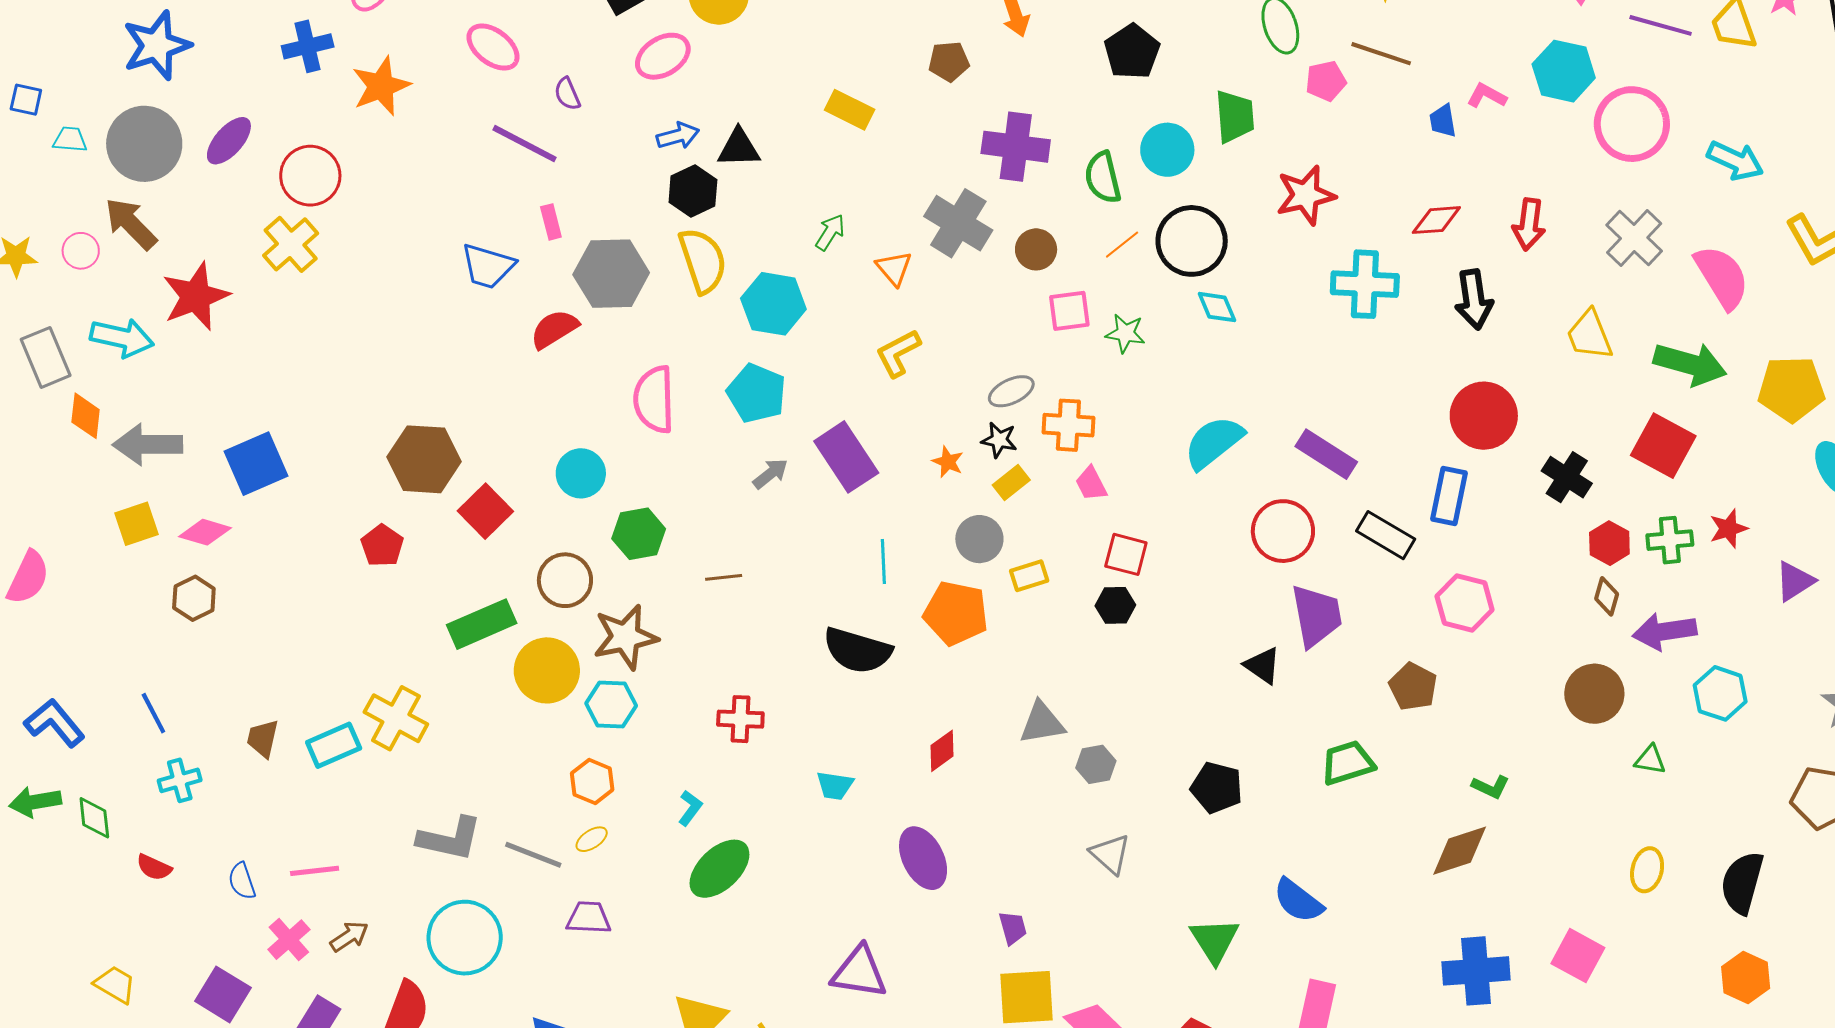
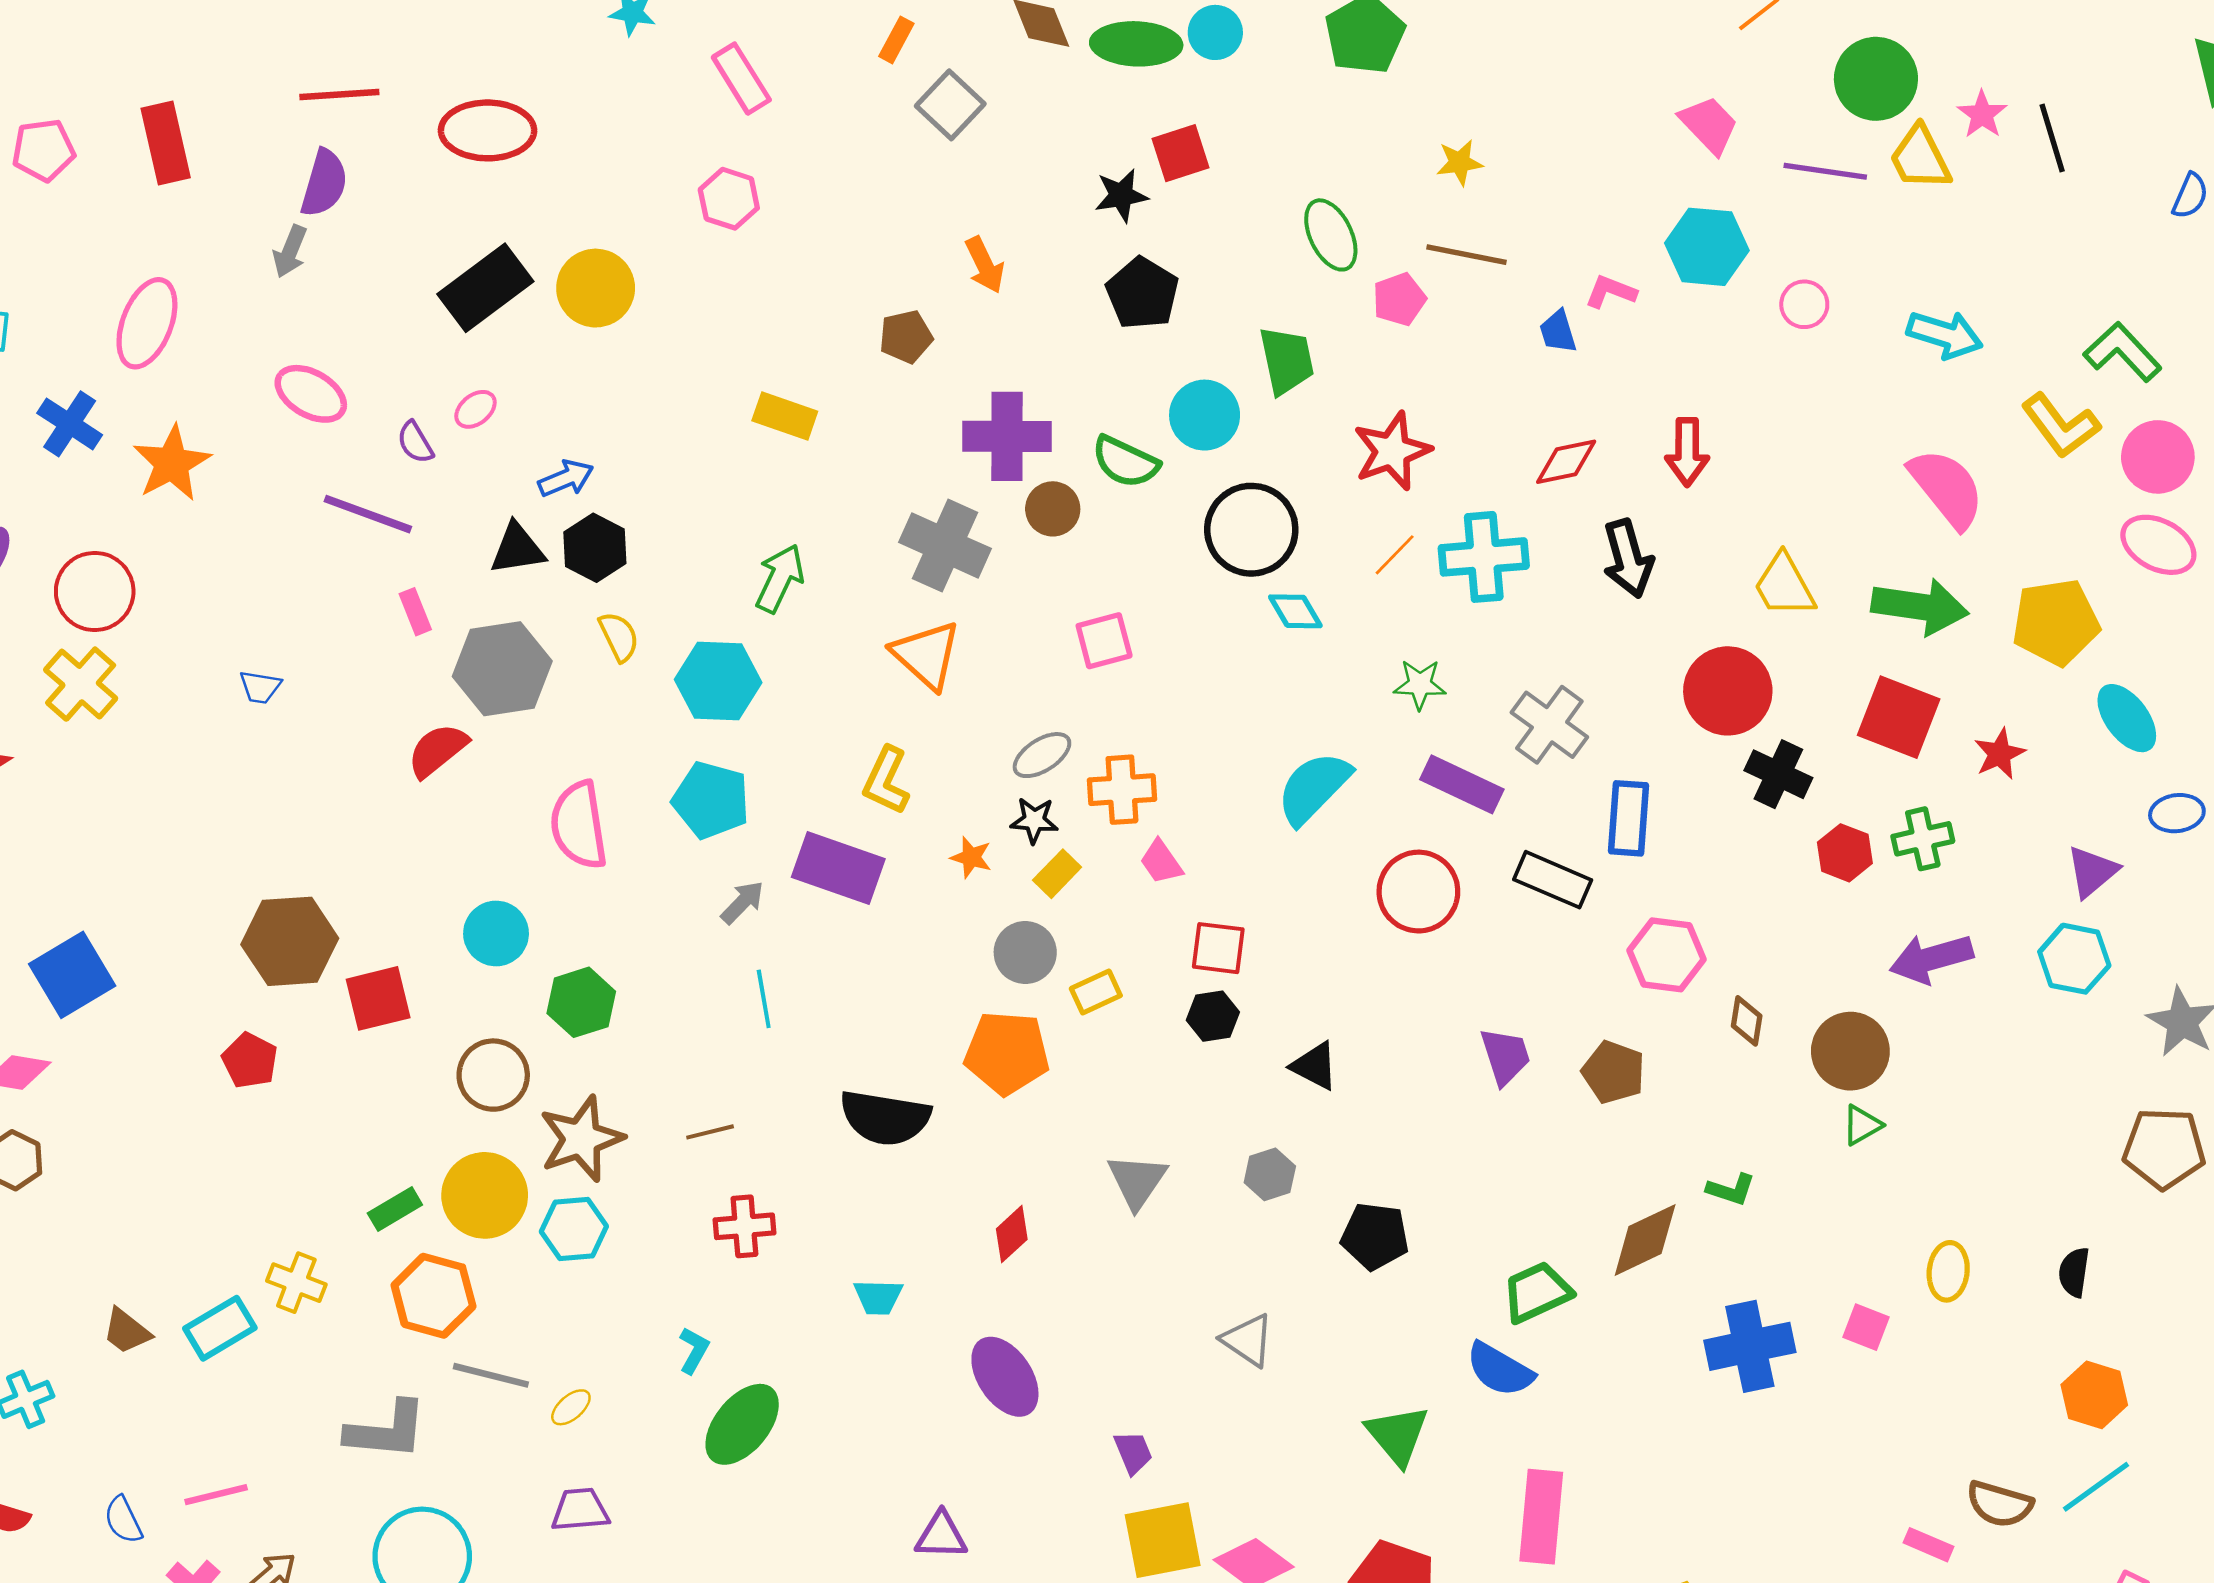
blue cross: (308, 46) -> (70, 424), turned -36
pink ellipse: (663, 56) -> (475, 409), moved, size x0.6
pink circle: (1632, 124) -> (1804, 304), size x0.5
black triangle: (739, 148) -> (517, 549), moved
green semicircle: (1103, 177) -> (1125, 462), turned -44
green arrow: (830, 232) -> (780, 578), size x1.4
gray cross: (1634, 238) -> (1549, 725), moved
orange line: (1122, 245) -> (1395, 555), moved
brown circle: (1036, 249) -> (1053, 509), moved
yellow semicircle: (703, 261) -> (619, 637), size x0.6
blue trapezoid: (488, 266) -> (260, 687), moved, size x0.6
orange triangle: (894, 268) -> (926, 655), moved, size x1.5
green star: (1125, 333) -> (1420, 684), moved
yellow L-shape: (898, 353) -> (886, 781), moved, turned -30
red circle: (1484, 416) -> (1728, 691), moved
purple rectangle: (846, 457) -> (838, 868), turned -30
red square: (485, 511) -> (378, 998), turned 38
red star: (1728, 529) -> (2000, 754), moved
cyan line: (883, 562) -> (764, 999), moved
brown line: (724, 577) -> (710, 1132), moved
brown diamond: (1607, 596) -> (1747, 1021), moved
purple trapezoid: (1316, 616) -> (1505, 1056), moved, size x0.7
green rectangle: (482, 624) -> (395, 1209), moved, size x0.6
black triangle: (1262, 666) -> (1315, 1066), moved
cyan hexagon: (1720, 693) -> (2074, 959), moved
yellow cross: (396, 718) -> (296, 1283), size x0.7
gray triangle: (1042, 723) -> (1137, 1181), turned -39
brown trapezoid: (263, 738) -> (127, 1331), turned -57
green triangle: (1650, 760) -> (1862, 1125), moved, turned -32
green trapezoid: (1348, 763) -> (1537, 1292), moved
gray hexagon: (1096, 764) -> (1270, 1174), moved
orange hexagon: (592, 781) -> (434, 1296), moved, size x1.4
brown diamond: (1460, 851) -> (1645, 1240), moved
gray line: (533, 855) -> (491, 1375), moved
black semicircle: (1742, 883) -> (2074, 1272), size x0.6
pink square: (1578, 956) -> (1866, 1327), moved, size x0.7
blue cross: (1476, 971) -> (1750, 1346), moved
purple triangle: (859, 972) -> (941, 1536), size x0.7

